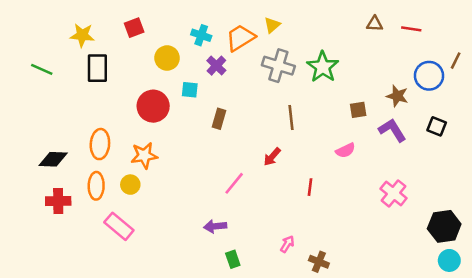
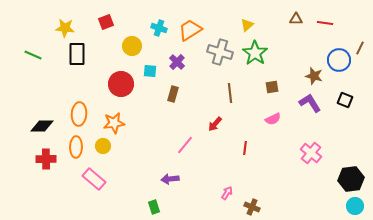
yellow triangle: (272, 25) -> (247, 25), moved
purple cross: (216, 66) -> (177, 62), moved
brown square: (358, 110) -> (272, 87), moved
green rectangle: (233, 259) -> (154, 207), moved

